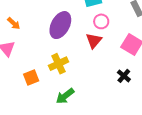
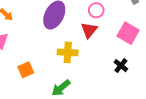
yellow cross: (59, 64) -> (68, 52), moved, turned 30

